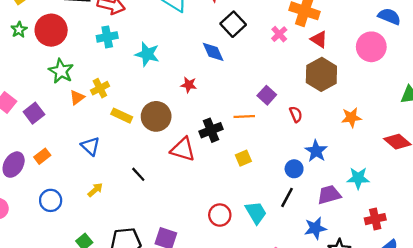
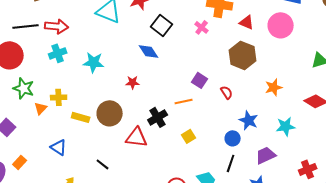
red triangle: (319, 39) -> (247, 22), moved
yellow cross: (100, 88) -> (59, 97), turned 35
cyan star: (358, 178) -> (286, 126), moved

